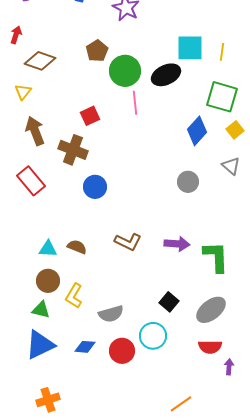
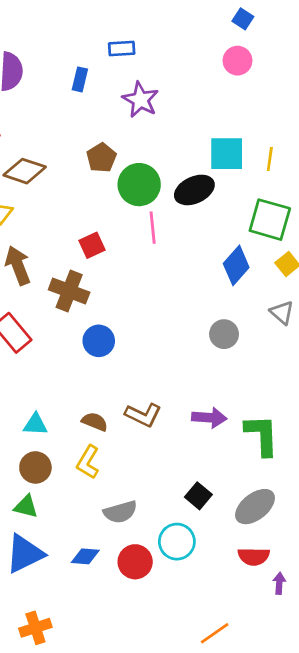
brown semicircle: (77, 247) -> (95, 422), moved
yellow L-shape: (74, 296) -> (88, 462), moved

